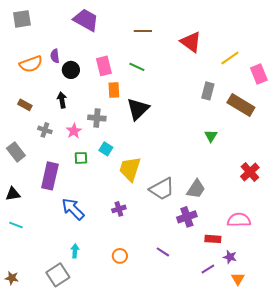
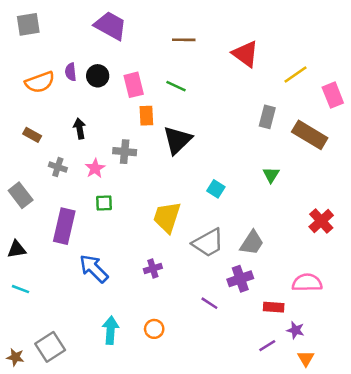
black circle: (71, 70) -> (98, 76), moved
cyan square: (106, 149) -> (216, 189), moved
cyan arrow: (75, 251) -> (110, 330), moved, size x1.5
purple line: (163, 252) -> (209, 303), moved
gray square: (58, 275) -> (50, 347), moved

